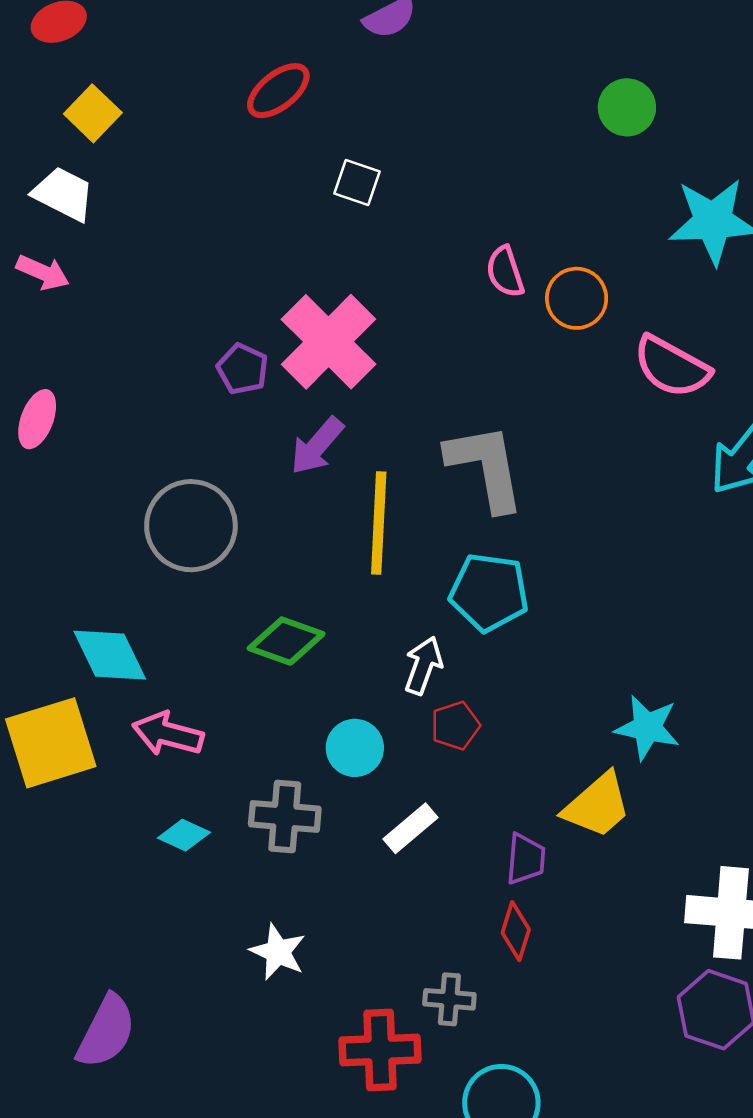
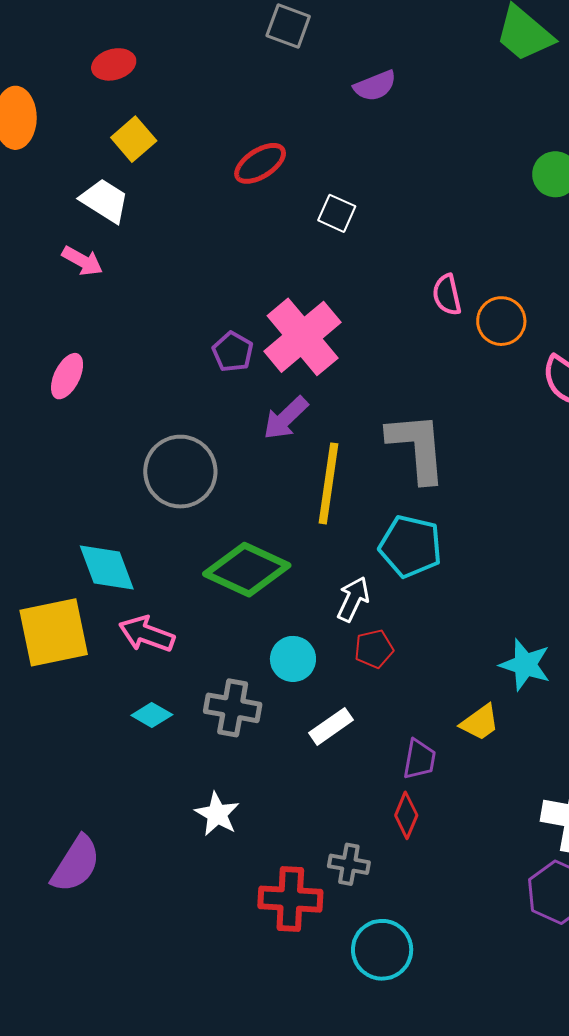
red ellipse: (278, 91) -> (260, 163), moved
green diamond: (286, 641) -> (247, 570), size x1.4
yellow trapezoid: (597, 805) -> (480, 722), size x0.7

